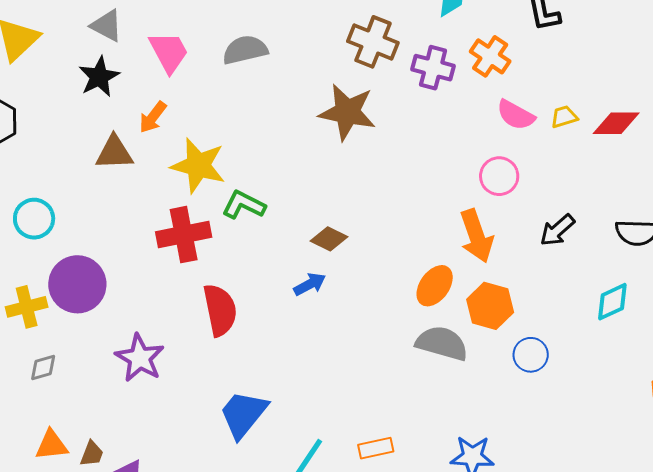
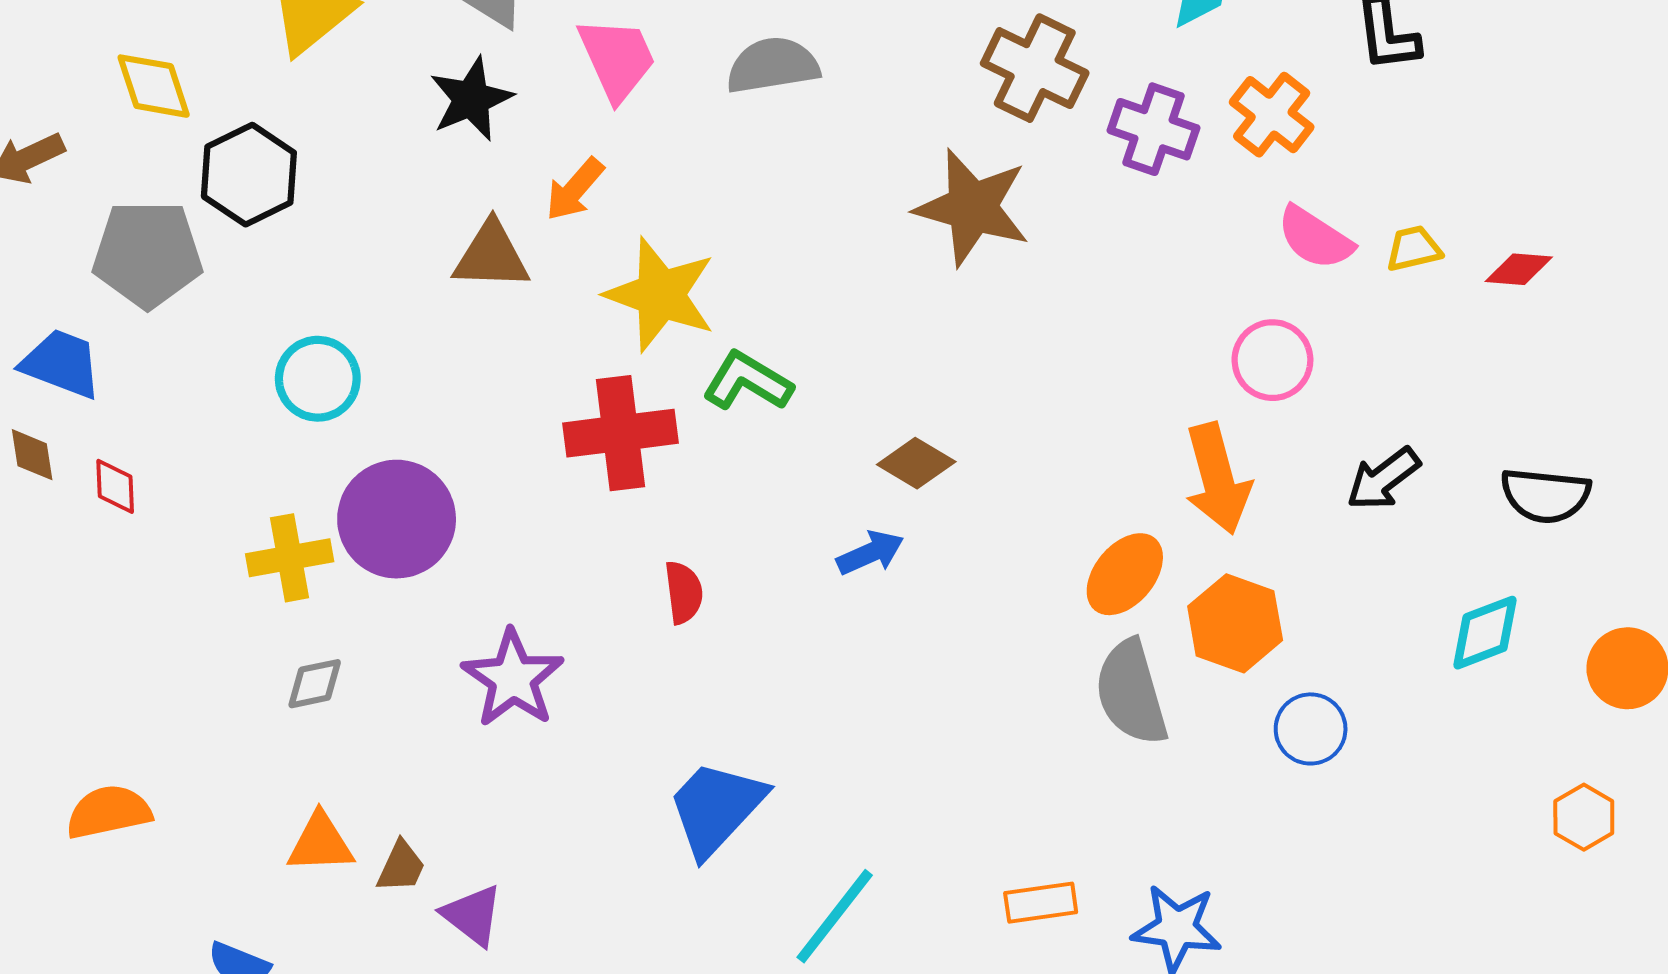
red diamond: (616, 123) -> (1519, 269), size x0.7
red semicircle: (220, 310) -> (684, 592), size x0.6
gray semicircle: (442, 343) -> (1131, 693), turned -126
orange rectangle: (376, 448) -> (1041, 903), moved

